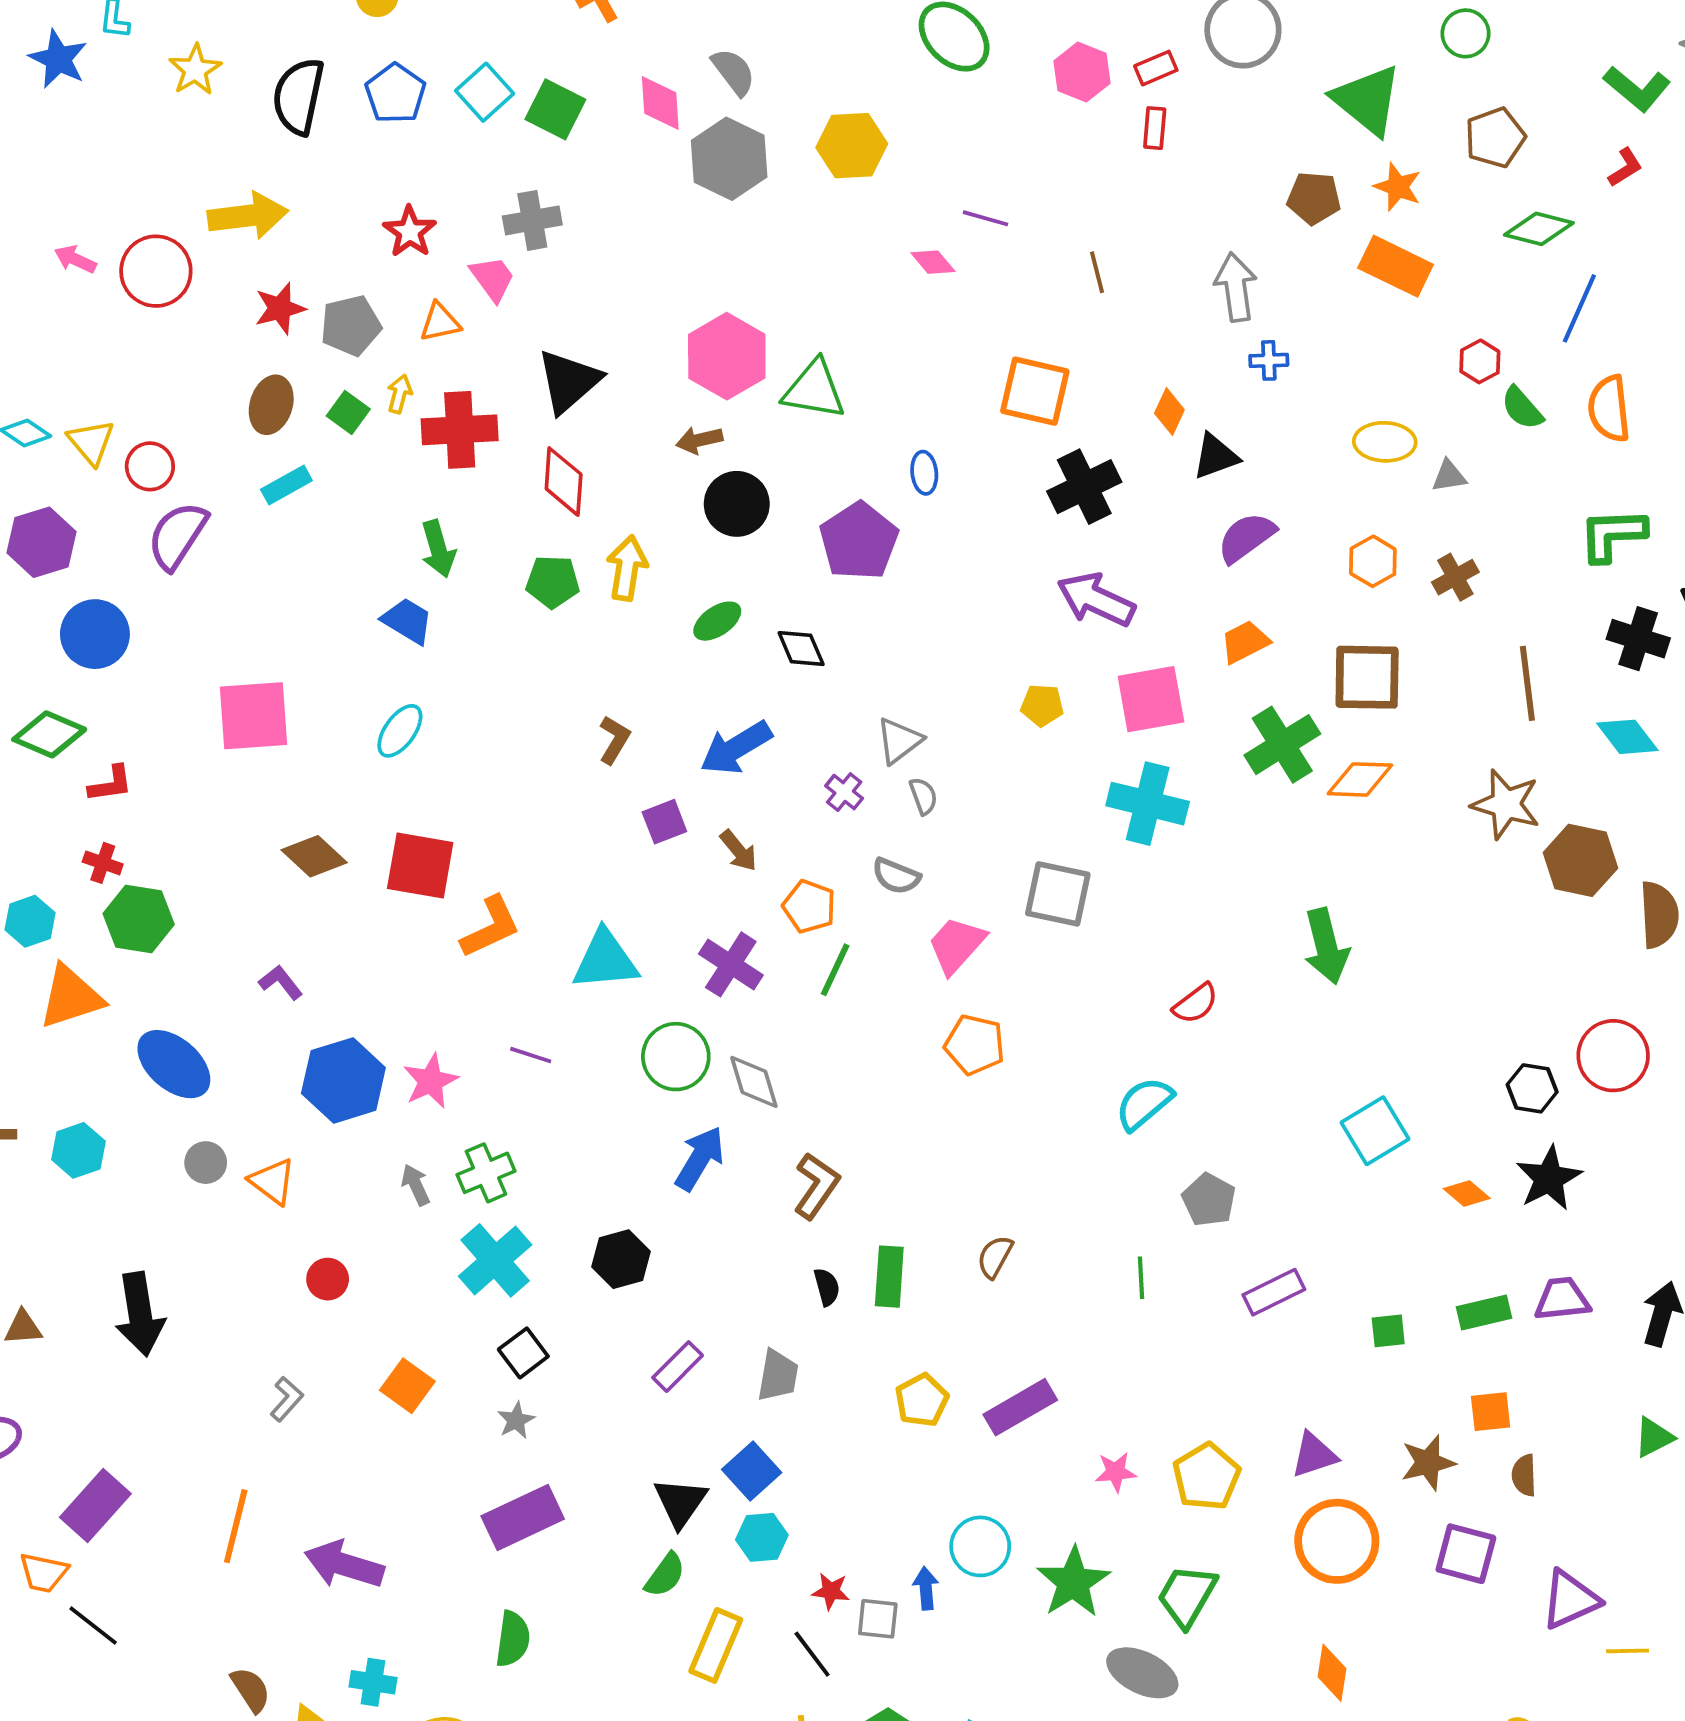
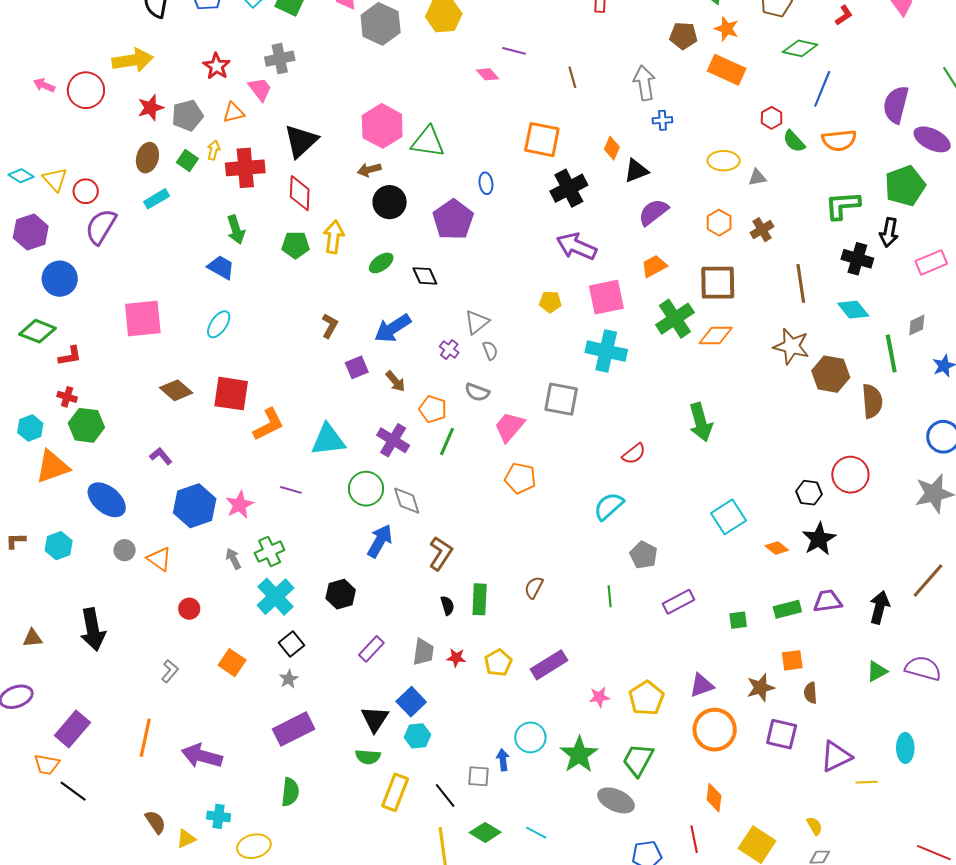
orange semicircle: (1609, 409) -> (839, 140), turned -88
green semicircle: (665, 1575) -> (368, 757), turned 60
red star: (831, 1591) -> (456, 658), moved

